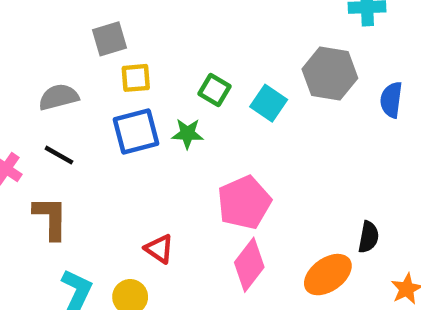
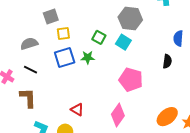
gray hexagon: (330, 74) -> (130, 18), moved
pink pentagon: (244, 202) -> (131, 80), moved, turned -30
black semicircle: (369, 237) -> (167, 61), moved
orange ellipse: (328, 275) -> (167, 117), moved

